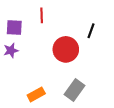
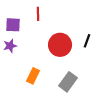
black line: (91, 31) -> (87, 41), moved
orange rectangle: (36, 94) -> (33, 76), moved, turned -35

